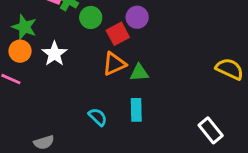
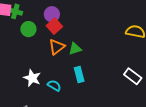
green circle: (91, 17) -> (28, 29), moved
purple circle: (137, 17) -> (52, 14), moved
white star: (54, 54) -> (32, 78), moved

